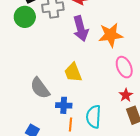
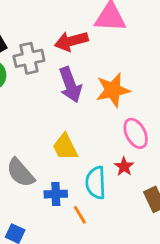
red star: (126, 95) -> (124, 167), moved
cyan semicircle: (94, 117) -> (96, 183), moved
orange line: (70, 124) -> (80, 215), moved, turned -32

